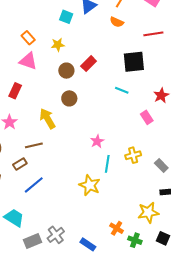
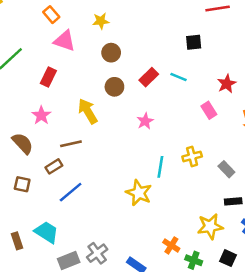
orange rectangle: (28, 38) -> (51, 15), moved
black square: (134, 62) -> (194, 42), size x0.6
red rectangle: (89, 64) -> (149, 77), moved
pink star: (97, 141) -> (145, 121), moved

